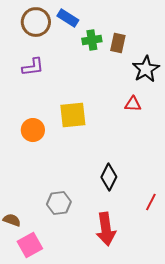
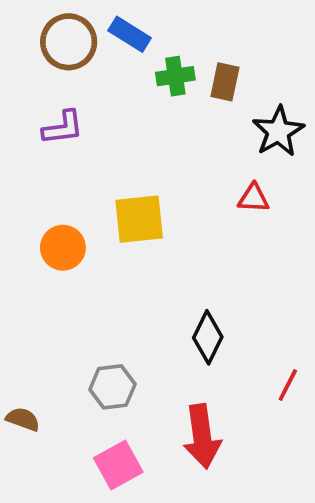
pink square: (30, 245) -> (118, 465), moved

